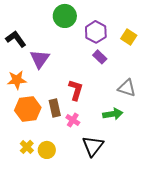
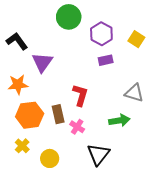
purple rectangle: (100, 57) -> (106, 60), turned -56
yellow cross: (27, 147) -> (22, 146), moved

